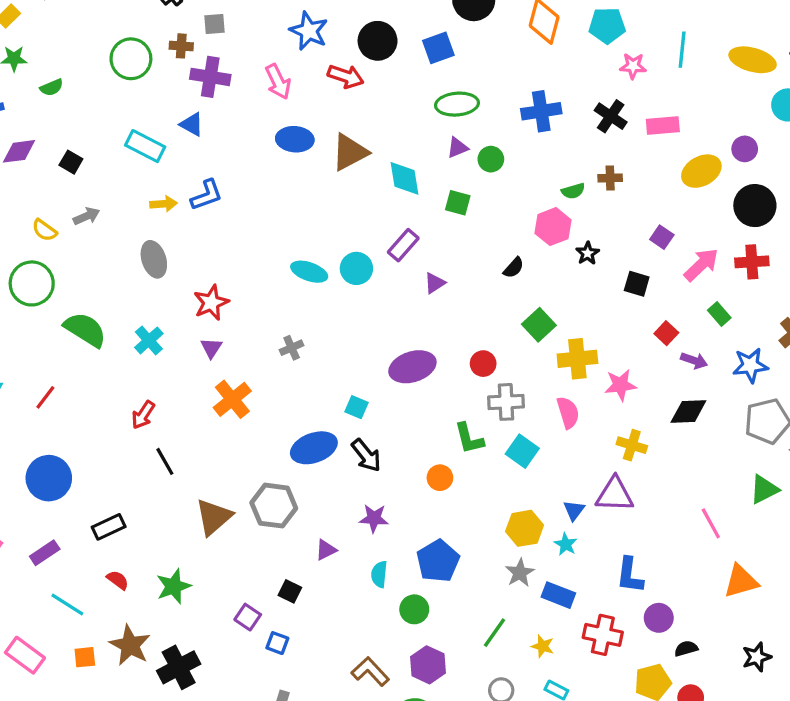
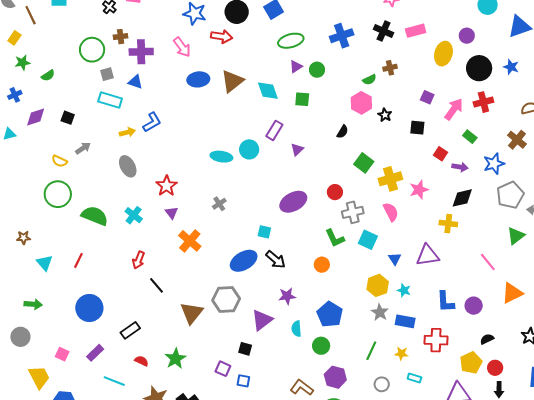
gray square: (214, 24) -> (107, 74), moved
yellow ellipse: (701, 171) -> (443, 54), turned -35
yellow cross: (632, 445) -> (448, 224), moved
blue triangle: (574, 510) -> (395, 259), moved
purple triangle: (326, 550) -> (262, 320), size x1.6
purple circle: (659, 618) -> (474, 306), moved

